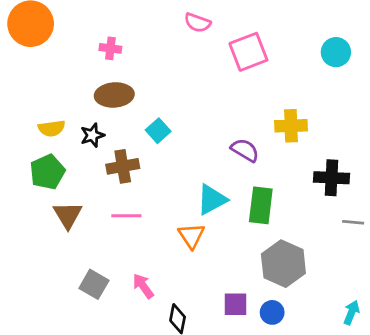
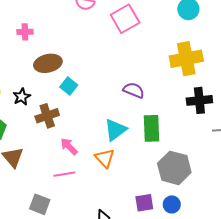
brown ellipse: (114, 95) -> (48, 63), moved
yellow cross: (291, 126) -> (186, 59), moved, size x1.4
pink line: (126, 216) -> (64, 174), moved
pink arrow: (143, 286) -> (69, 146), moved

